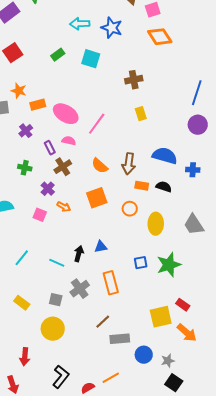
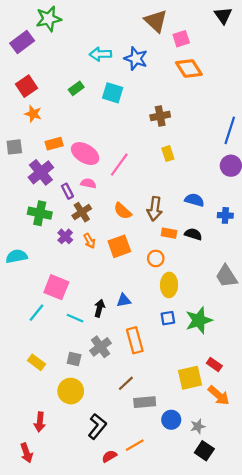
orange star: (19, 91) -> (33, 114), moved
purple cross: (26, 131) -> (41, 172), size x1.6
blue semicircle: (165, 156) -> (194, 200), size x0.7
green cross: (25, 168) -> (40, 213), size x1.5
orange arrow: (64, 207) -> (89, 241), moved, turned 32
pink square: (40, 215) -> (56, 287), moved, size x1.6
yellow ellipse: (156, 224) -> (169, 285), moved
black L-shape: (61, 377) -> (97, 426), moved

